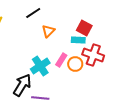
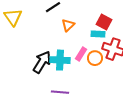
cyan cross: (40, 66) -> (60, 60), turned 36
black arrow: (22, 85) -> (42, 62), moved

